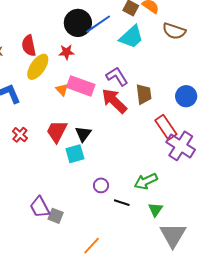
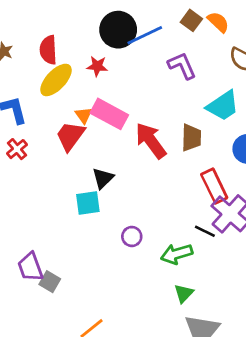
cyan trapezoid: (131, 37) -> (223, 106), moved
purple L-shape: (117, 77) -> (182, 66), moved
red trapezoid: (57, 131) -> (70, 136), moved
red cross: (20, 135) -> (17, 149), moved
purple circle: (101, 185) -> (132, 236), moved
black line: (122, 203) -> (205, 231), moved

